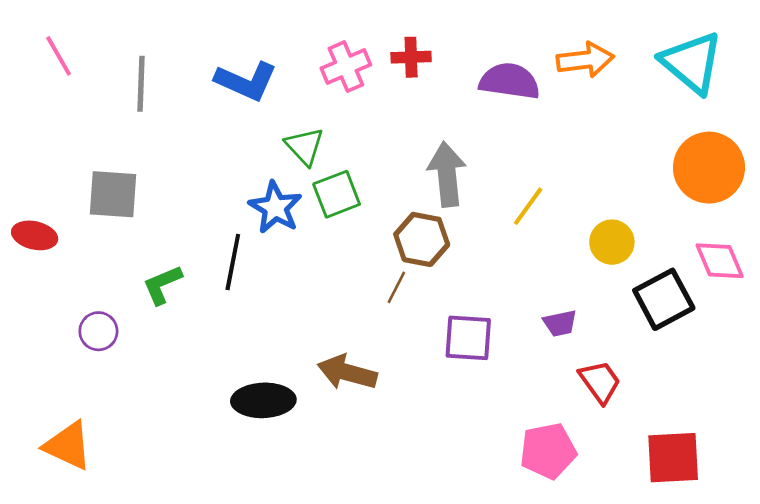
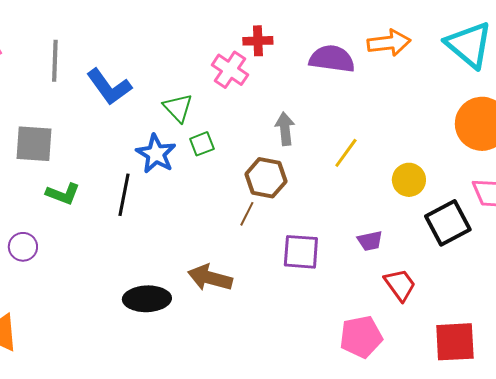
pink cross: (346, 67) -> (230, 70), moved, turned -33
blue L-shape: (246, 81) -> (109, 87), moved, turned 30
gray arrow: (447, 174) -> (285, 129), size x0.7
green square: (337, 194) -> (202, 144), size x0.7
green L-shape: (162, 285) -> (63, 194), moved, turned -136

